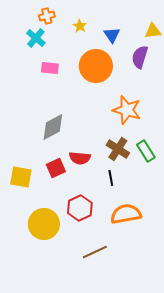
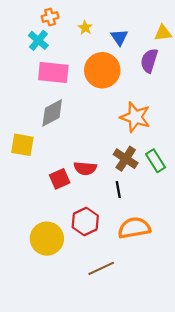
pink rectangle: (50, 68) -> (53, 72), size x1.6
gray diamond: (53, 127) -> (52, 113), moved
yellow square: (21, 177) -> (22, 145), moved

